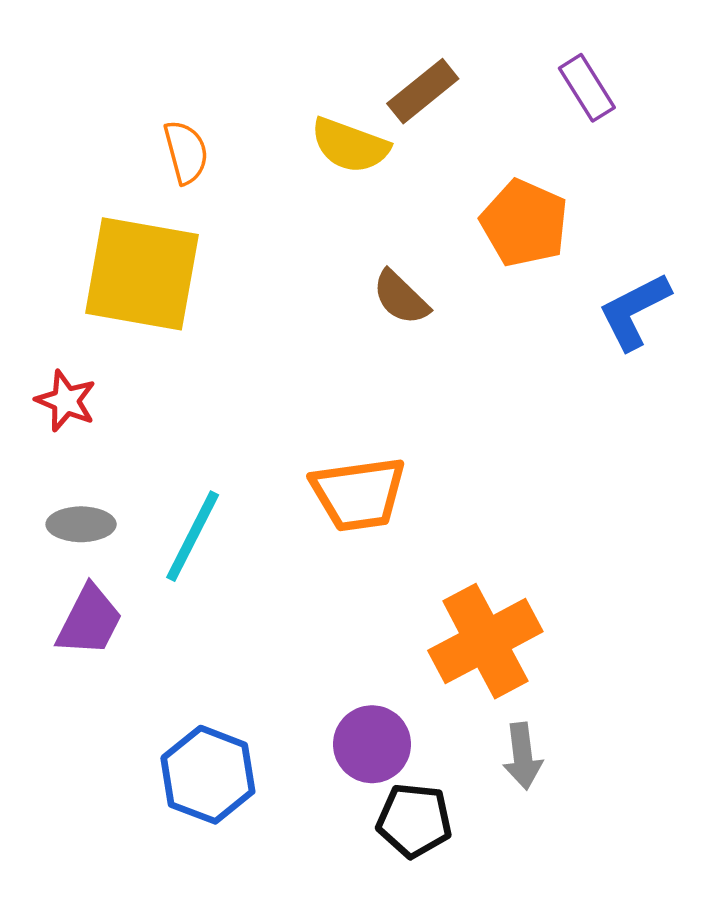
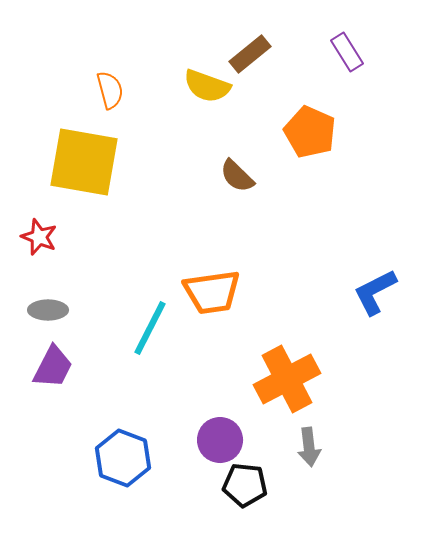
blue L-shape: (634, 311) -> (375, 292), moved
cyan line: (193, 536) -> (150, 328), moved

